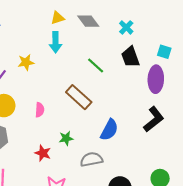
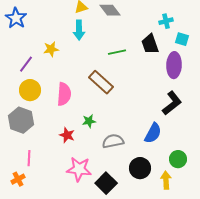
cyan cross: (126, 27) -> (166, 21), moved, turned 32
green line: (96, 65) -> (117, 52), turned -54
pink semicircle: (40, 110) -> (64, 94), size x1.6
blue semicircle: (109, 130) -> (153, 133), moved

